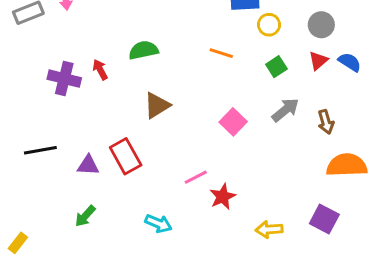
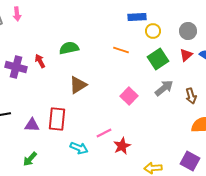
green square: (276, 67) -> (158, 59), size x1.5
red rectangle: (126, 156) -> (57, 119), turned 35
cyan arrow: (158, 223) -> (79, 148), moved

